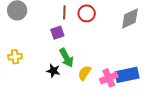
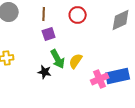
brown line: (64, 12) -> (44, 14), moved
yellow semicircle: (85, 73) -> (76, 61), moved

